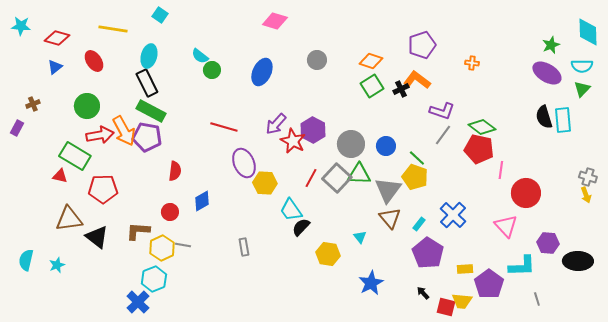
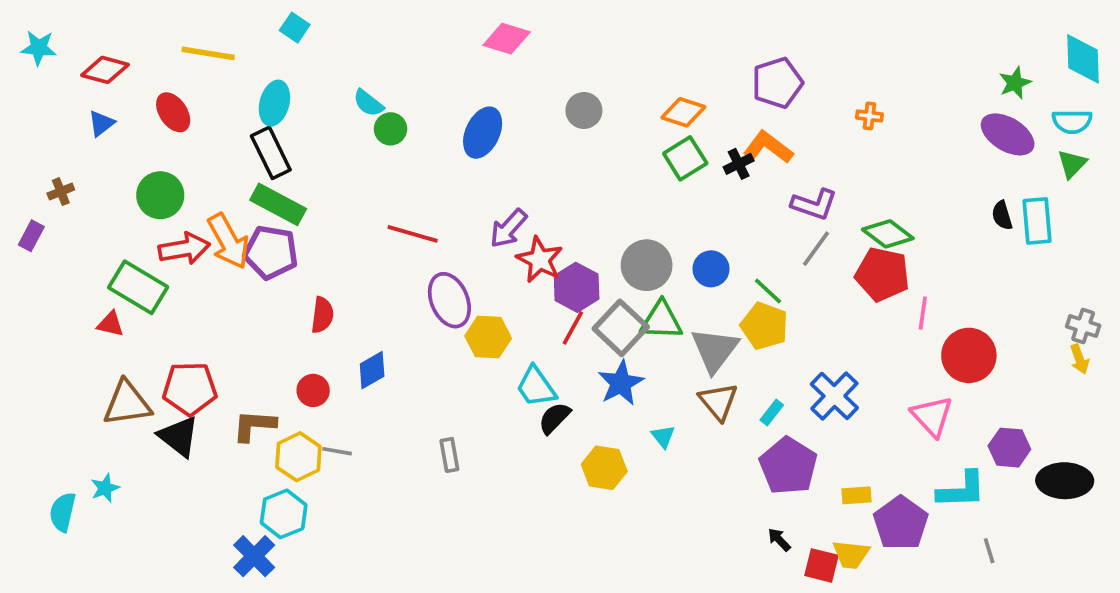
black semicircle: (544, 117) -> (1002, 215), size x0.7
purple hexagon: (313, 130) -> (577, 287), moved
red pentagon: (103, 189) -> (190, 389), moved
cyan semicircle: (26, 260) -> (63, 512), moved
blue star: (371, 283) -> (621, 383), moved

